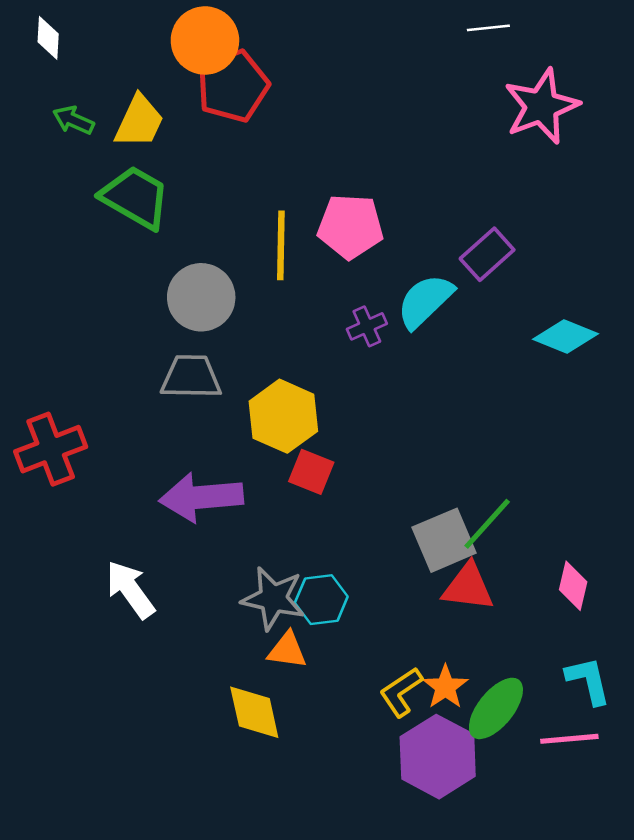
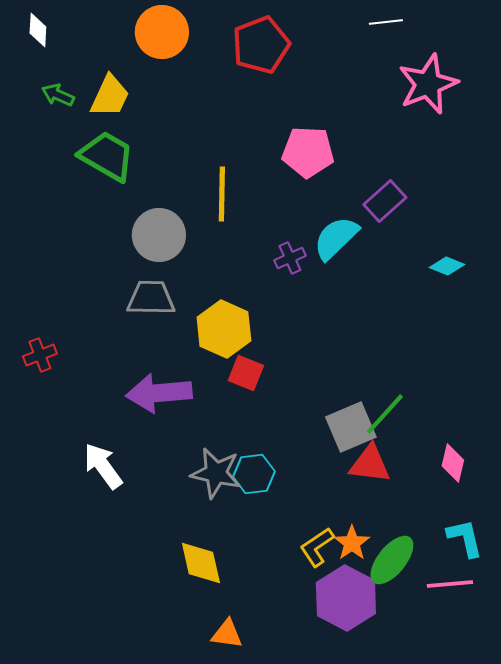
red pentagon: (233, 86) -> (261, 45), moved
pink pentagon: (350, 226) -> (308, 152), moved
cyan diamond: (566, 337) -> (447, 266), size x0.7
red cross: (51, 449) -> (40, 355), size x0.6
orange triangle: (287, 650) -> (227, 634), moved

